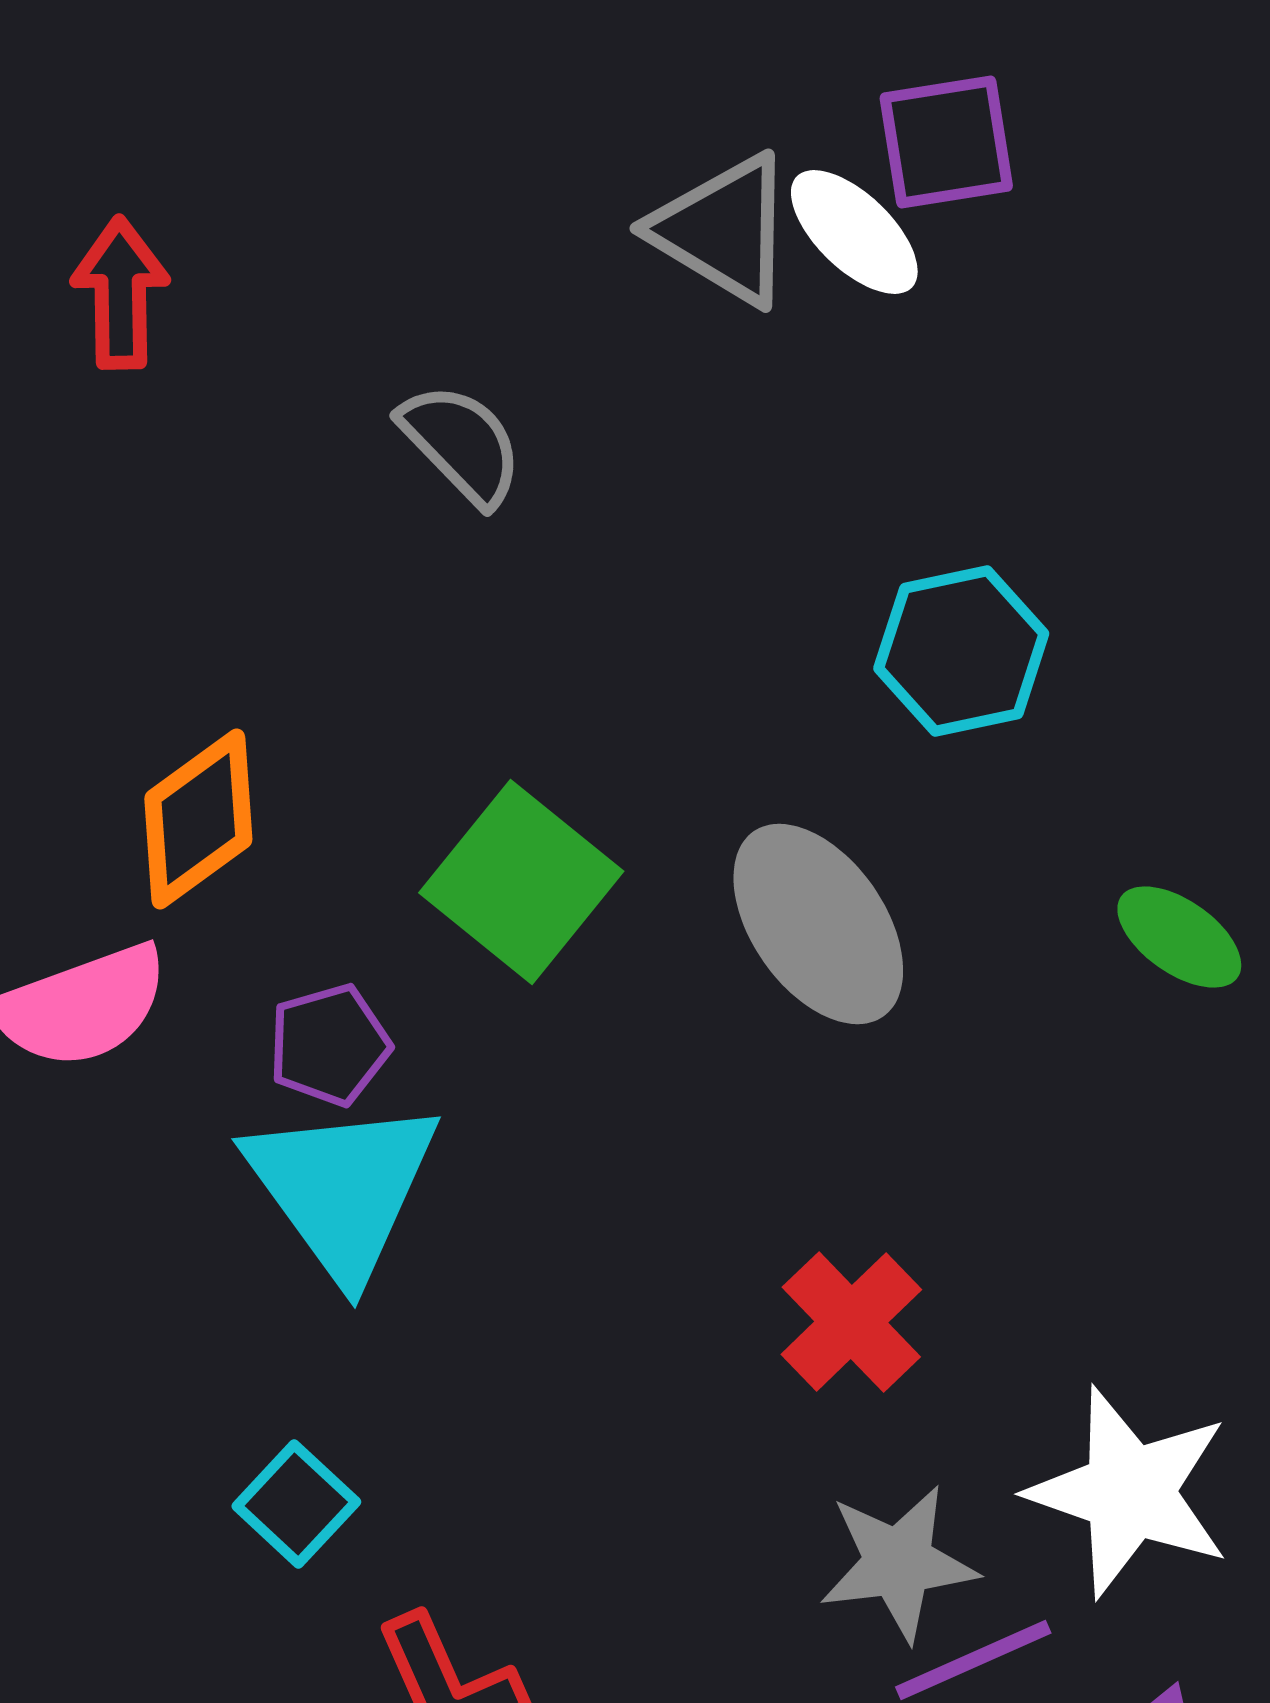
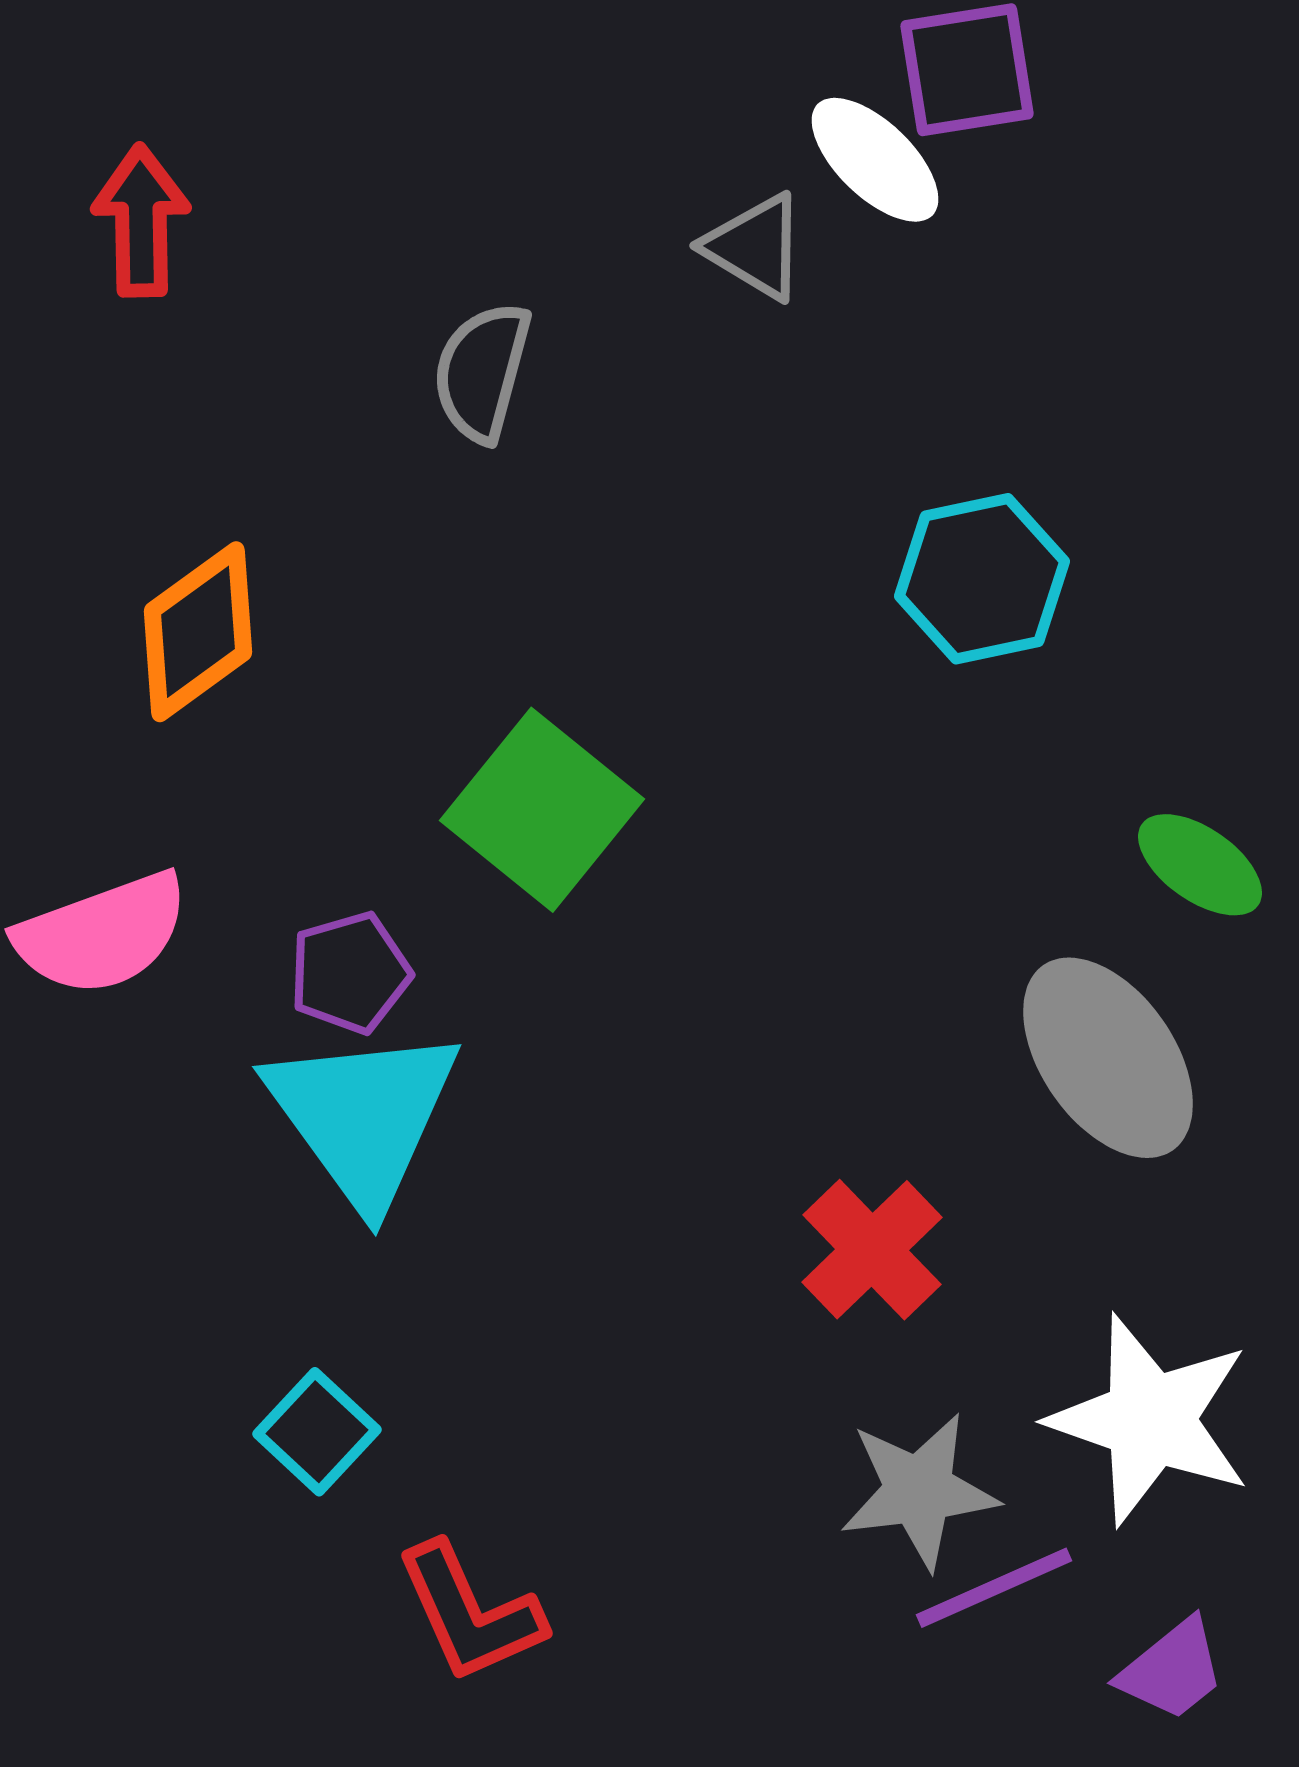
gray triangle: (723, 230) -> (755, 247), moved, size x0.7
gray semicircle: (461, 444) -> (482, 372), turned -121
orange diamond: (198, 819) -> (198, 632), moved
gray ellipse: (818, 924) -> (1108, 1058), moved

